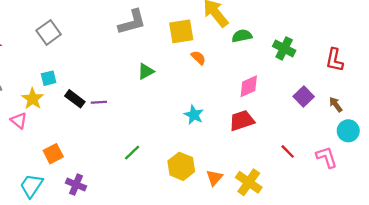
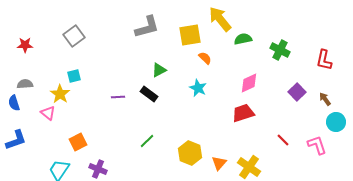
black rectangle: (75, 99) -> (149, 94), moved
cyan star: (194, 115) -> (198, 88), moved

